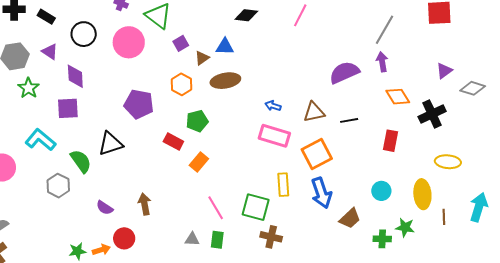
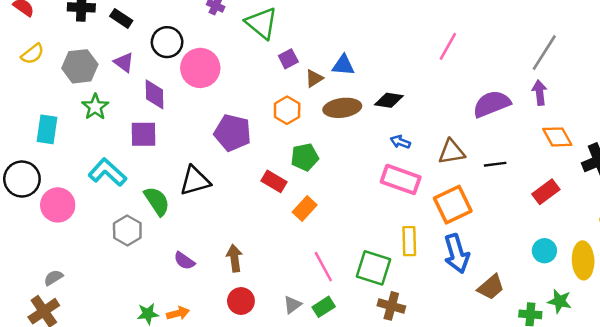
black diamond: (246, 15) -> (389, 100), moved
pink line: (300, 15) -> (448, 46), moved
pink circle: (129, 42) -> (200, 68), moved
red rectangle: (391, 141) -> (546, 192), turned 40
cyan circle: (381, 191) -> (544, 251), moved
red circle: (124, 238) -> (241, 301), moved
gray triangle: (192, 239) -> (292, 305), turned -42
green rectangle: (217, 240) -> (324, 307), turned 48

